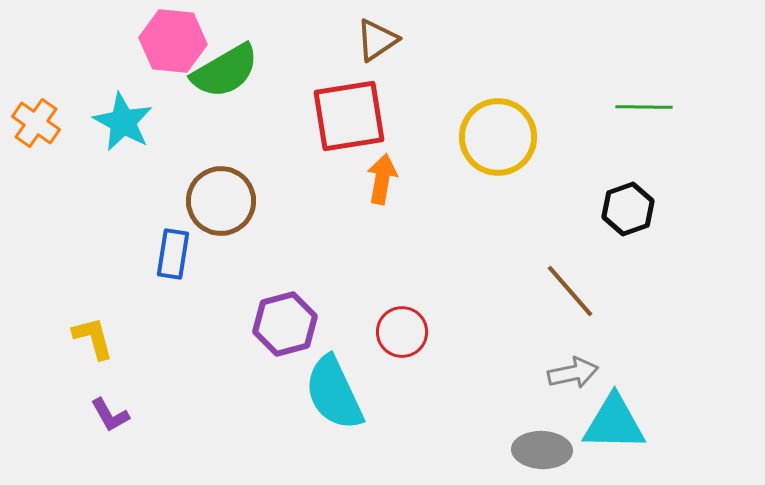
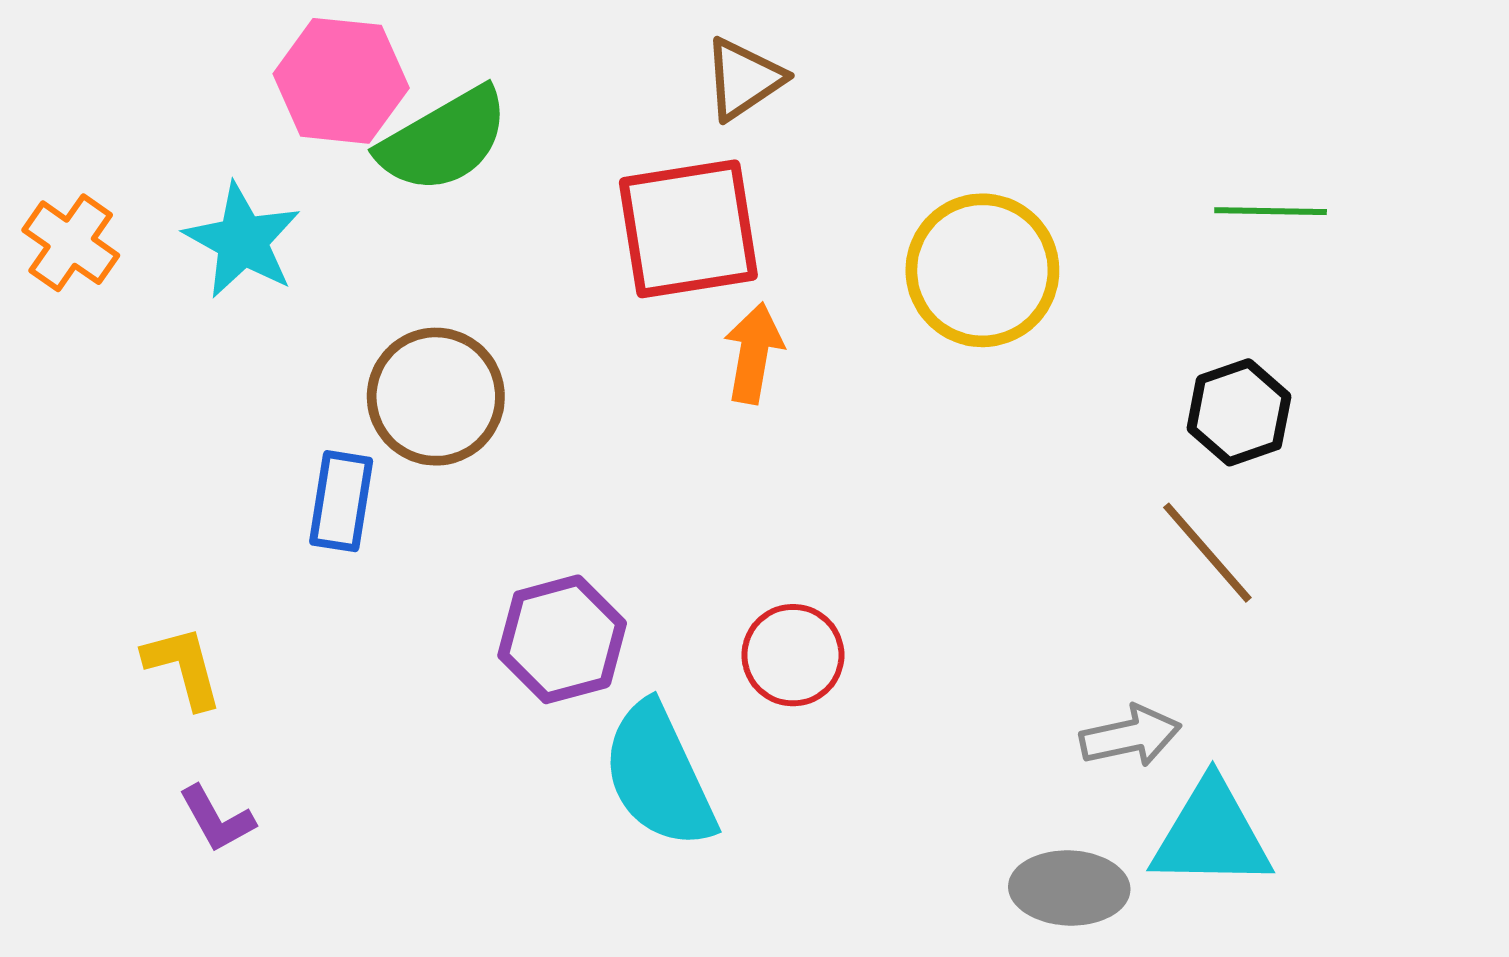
brown line: (570, 291) -> (1207, 553), moved

